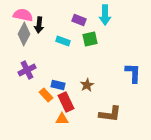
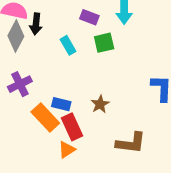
cyan rectangle: (63, 41) -> (68, 45), turned 40
orange rectangle: (46, 95) -> (45, 118), size x1.5
orange triangle: (62, 119) -> (67, 150), turned -32

